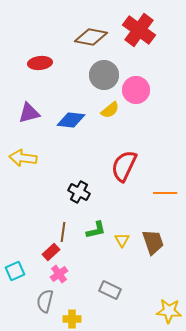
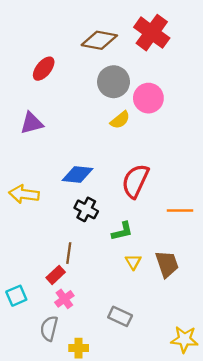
red ellipse: (40, 63) -> (44, 69), turned -45
blue diamond: (71, 120) -> (77, 174), moved
yellow arrow: (23, 158) -> (24, 194), moved
green L-shape: (96, 230) -> (122, 231), moved

